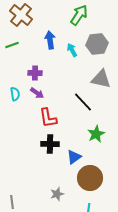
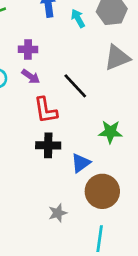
gray triangle: (101, 79) -> (117, 58), turned -35
black line: (83, 102) -> (75, 86), moved
green star: (96, 134) -> (110, 132), turned 30

